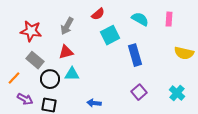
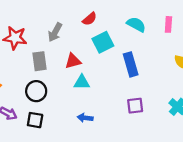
red triangle: (66, 52) -> (73, 61), moved
gray rectangle: (35, 60) -> (40, 61), moved, turned 42
cyan triangle: (72, 74) -> (82, 82), moved
purple square: (139, 92) -> (135, 106), turned 35

